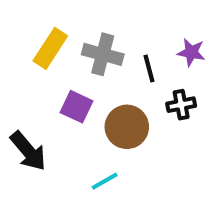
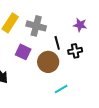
black line: (149, 68) -> (57, 43), moved
cyan line: (105, 181) -> (61, 89), moved

